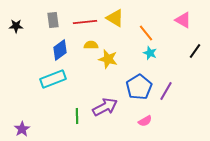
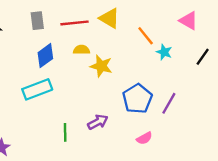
cyan star: (150, 53) -> (164, 52), moved
purple arrow: (105, 107) -> (98, 122), size x0.7

